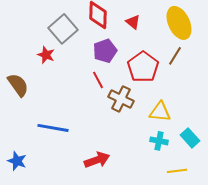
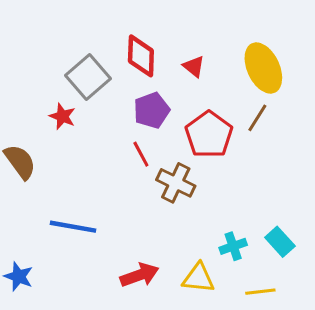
yellow triangle: (160, 112) -> (198, 278), moved
cyan cross: (159, 141) -> (233, 246), turned -30

